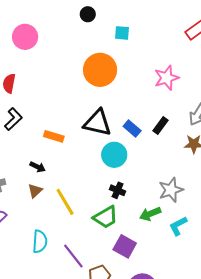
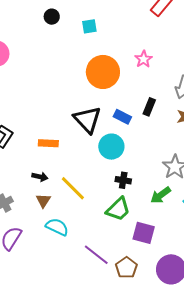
orange circle: (100, 70) -> (103, 72), moved
pink star: (167, 78) -> (144, 59), size x0.7
black triangle: (97, 123) -> (87, 120), turned 48
yellow line: (65, 202) -> (73, 188), moved
cyan semicircle: (40, 241) -> (57, 227), moved, turned -55

